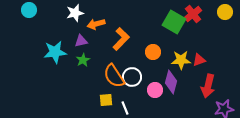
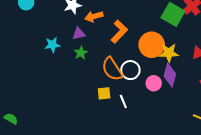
cyan star: (55, 52) -> (52, 45), size x0.7
orange circle: (153, 52) -> (152, 45), size x1.6
yellow star: (181, 60) -> (169, 53), moved

